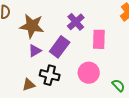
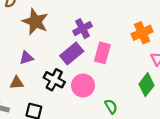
purple rectangle: (60, 47) -> (72, 53), moved
purple triangle: (35, 51) -> (26, 58), moved
black cross: (50, 75) -> (54, 80), moved

